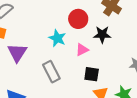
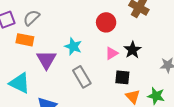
black star: (102, 35) -> (133, 50), moved, turned -30
cyan star: (57, 38) -> (73, 46), moved

